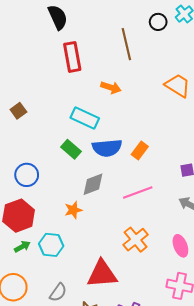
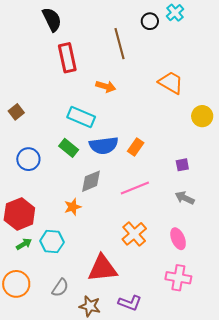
blue circle: (27, 175) -> (28, 159), moved

